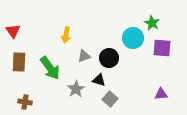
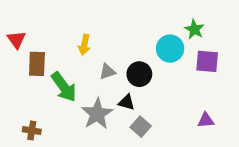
brown rectangle: (19, 62) -> (37, 64), moved
gray star: (76, 89) -> (97, 114), size x1.4

